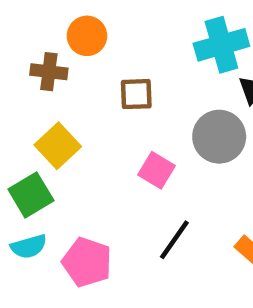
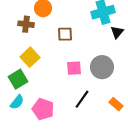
gray circle: (219, 137) -> (102, 67), moved
pink square: (156, 170) -> (74, 68), turned -35
cyan semicircle: (29, 246) -> (17, 102), turned -35

